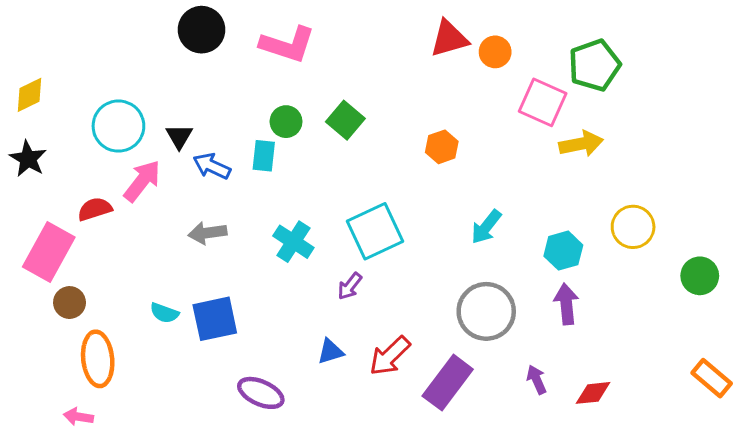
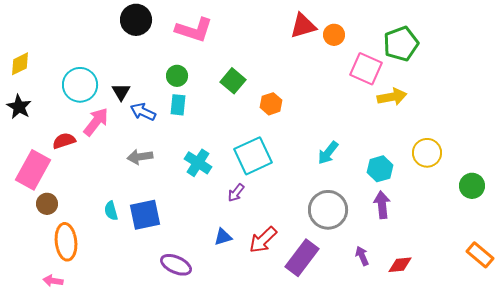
green circle: (286, 122) -> (177, 76), moved
orange hexagon: (442, 147) -> (271, 104), moved
cyan semicircle: (164, 313) -> (111, 211), turned 54

